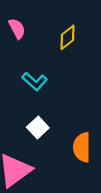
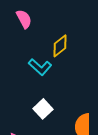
yellow diamond: (68, 37) -> (60, 46), moved

